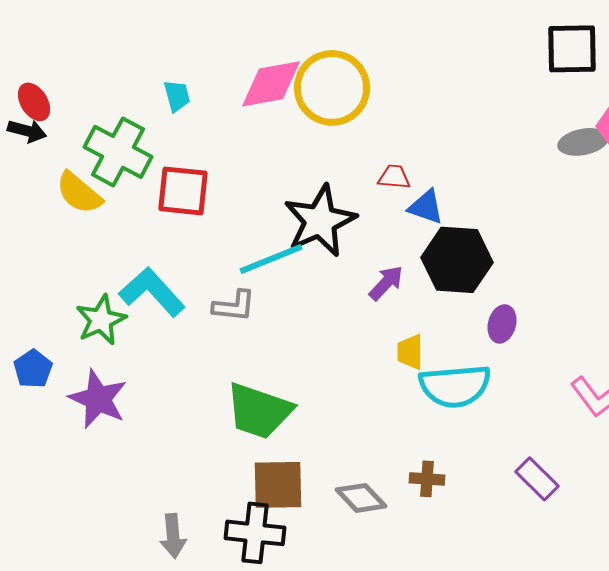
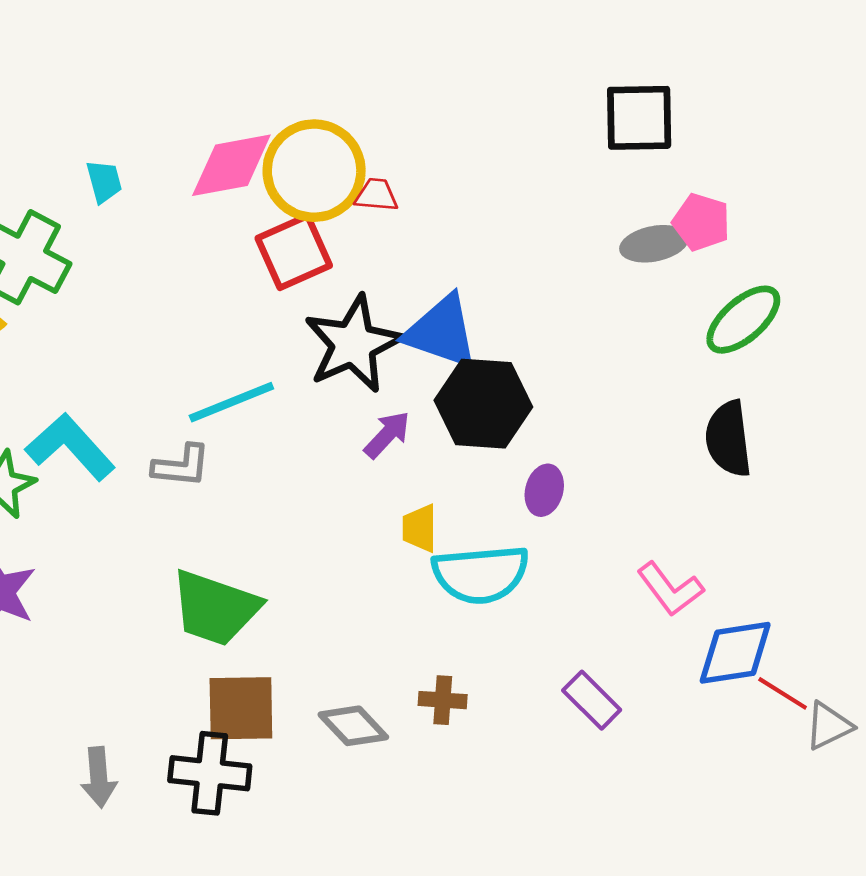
red trapezoid: (394, 177) -> (376, 195), moved
red square: (183, 191) -> (294, 252), moved, turned -30
blue triangle: (426, 207) -> (441, 332), size x1.6
black star: (320, 221) -> (353, 344), moved

